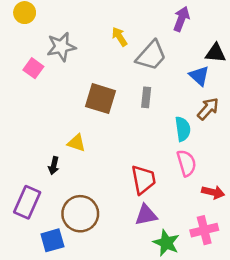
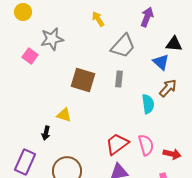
yellow arrow: (119, 37) -> (98, 19), moved
pink semicircle: (187, 163) -> (146, 145), moved
red trapezoid: (143, 180) -> (117, 144), turned -115

